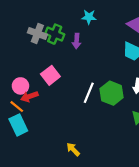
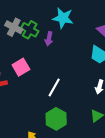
cyan star: (89, 17) -> (63, 18), size x1.5
green hexagon: (112, 93) -> (56, 119), moved

